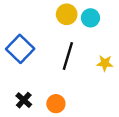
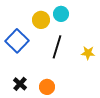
yellow circle: (67, 14) -> (41, 20), moved
cyan circle: (90, 18) -> (61, 14), moved

